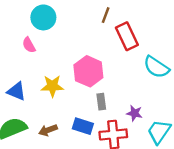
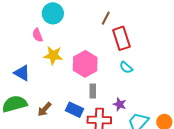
cyan semicircle: (156, 67) -> (126, 67), moved, size x0.6
yellow star: (52, 86) -> (53, 55), moved
brown arrow: (48, 130) -> (44, 109), turned -35

